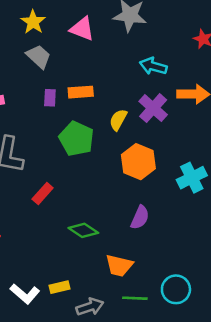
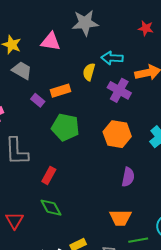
purple rectangle: (50, 98) -> (38, 100), turned -40
yellow semicircle: (118, 120) -> (89, 72), moved
green diamond: (83, 230) -> (51, 208), moved, turned 40

